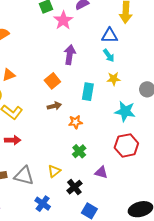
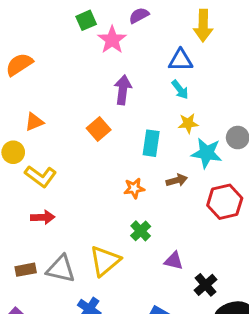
brown arrow: (54, 106) -> (177, 180), moved
cyan star: (125, 111) -> (207, 153), moved
red hexagon: (126, 145) -> (225, 202), moved
yellow triangle: (54, 171) -> (105, 261), size x1.6
black cross: (74, 187) -> (206, 285), moved

